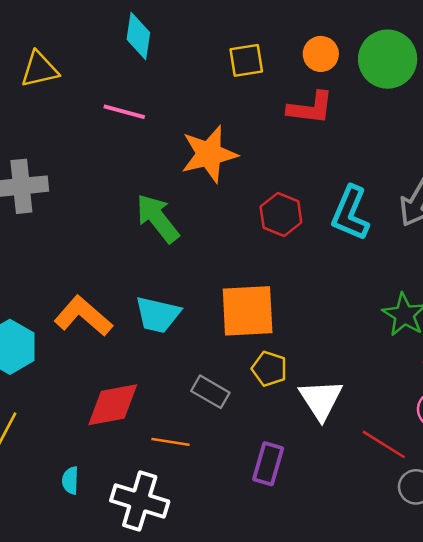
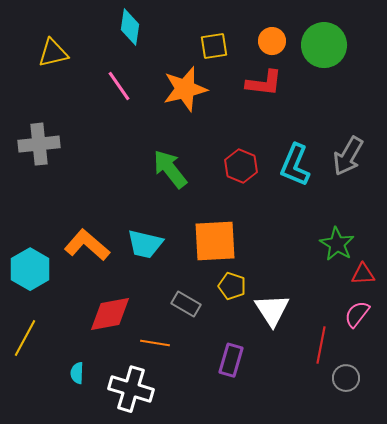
pink line: (124, 112) -> (119, 86), turned 40
orange star: (209, 154) -> (185, 89), moved
green arrow: (158, 218) -> (170, 169), moved
red line: (384, 444) -> (321, 345), turned 69

